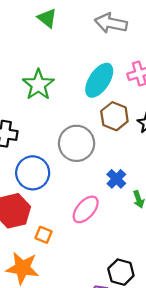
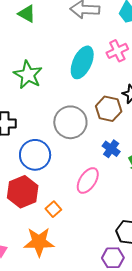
brown hexagon: (114, 116) -> (109, 109), moved
orange square: (44, 235) -> (53, 209), turned 35

